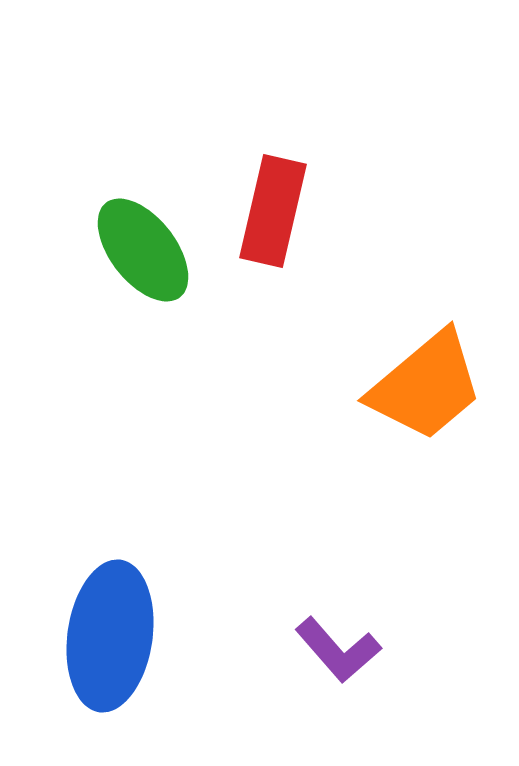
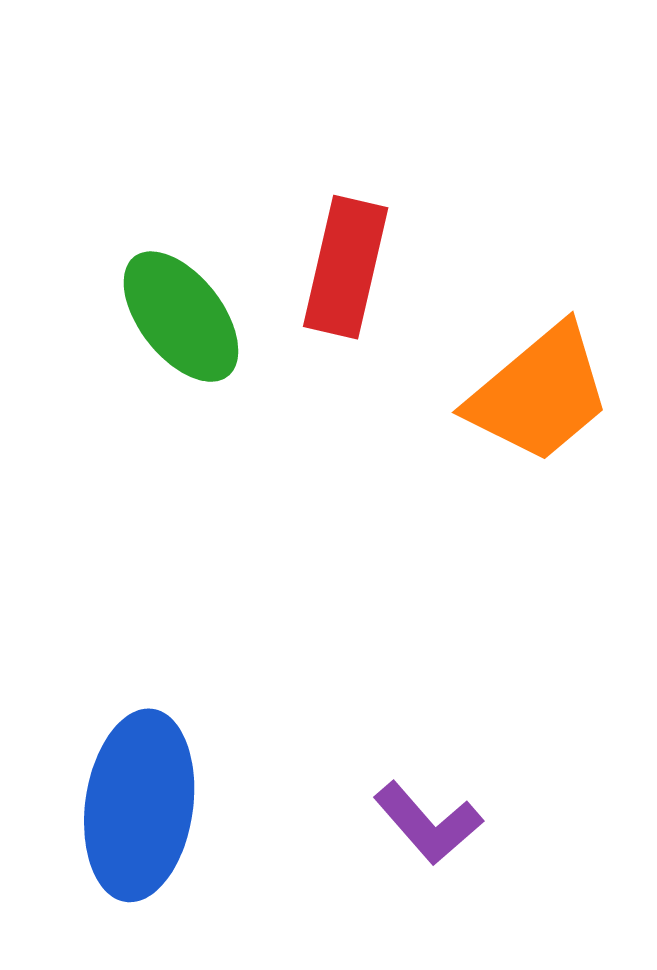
orange trapezoid: (426, 386) -> (539, 394), moved

